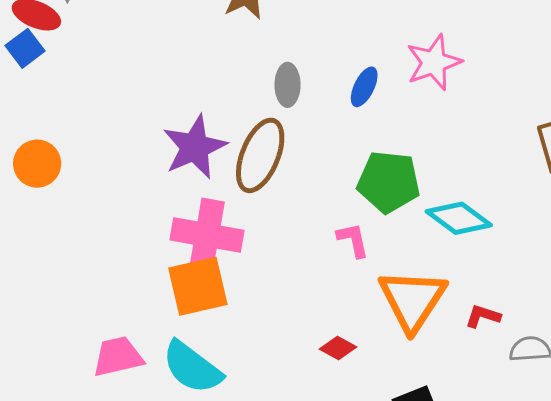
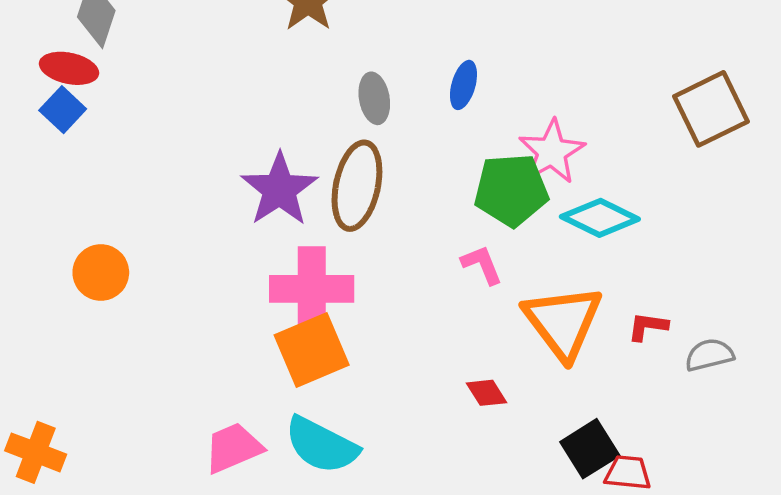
pink star: (434, 62) -> (552, 152), moved
orange circle: (37, 164) -> (101, 272), moved
red diamond: (338, 348) -> (486, 393), turned 39

